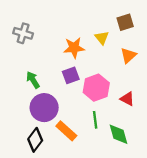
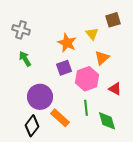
orange star: (74, 48) -> (67, 43), turned 30
orange triangle: (128, 55) -> (102, 58), moved
green arrow: (33, 80) -> (25, 59), moved

